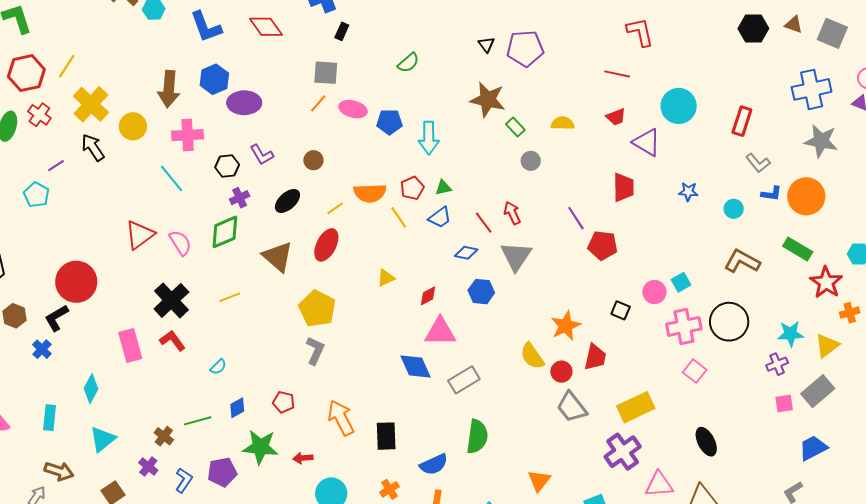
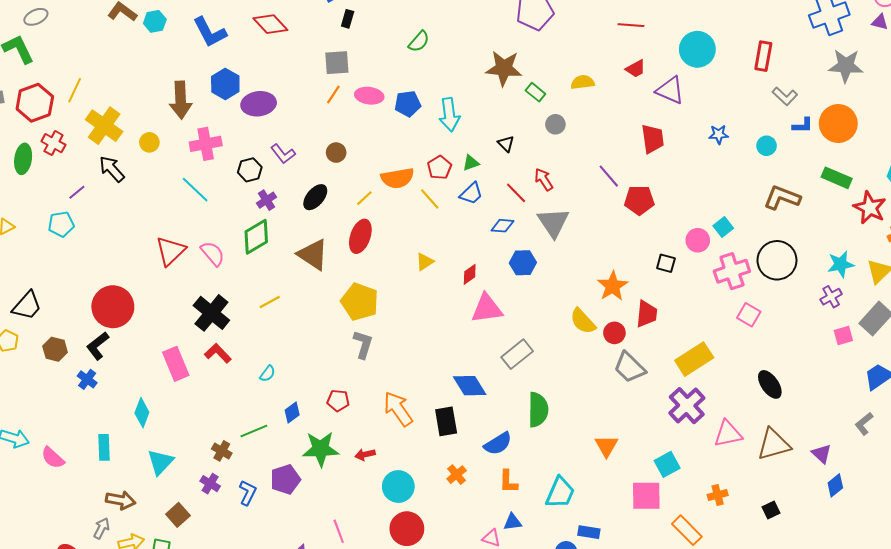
black triangle: (486, 45) -> (506, 144), moved
yellow circle: (133, 126) -> (149, 142), size x0.7
cyan pentagon: (36, 195) -> (61, 224), turned -30
blue diamond: (416, 366) -> (470, 386), moved

